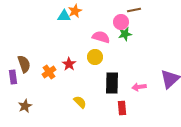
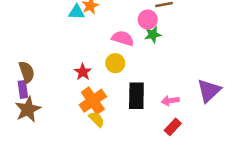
orange cross: (49, 72) -> (93, 101), moved, size x1.5
purple rectangle: (13, 77) -> (23, 89), moved
brown star: (25, 106) -> (28, 109), moved, size x1.5
red rectangle: (122, 108) -> (173, 127), moved, turned 48

